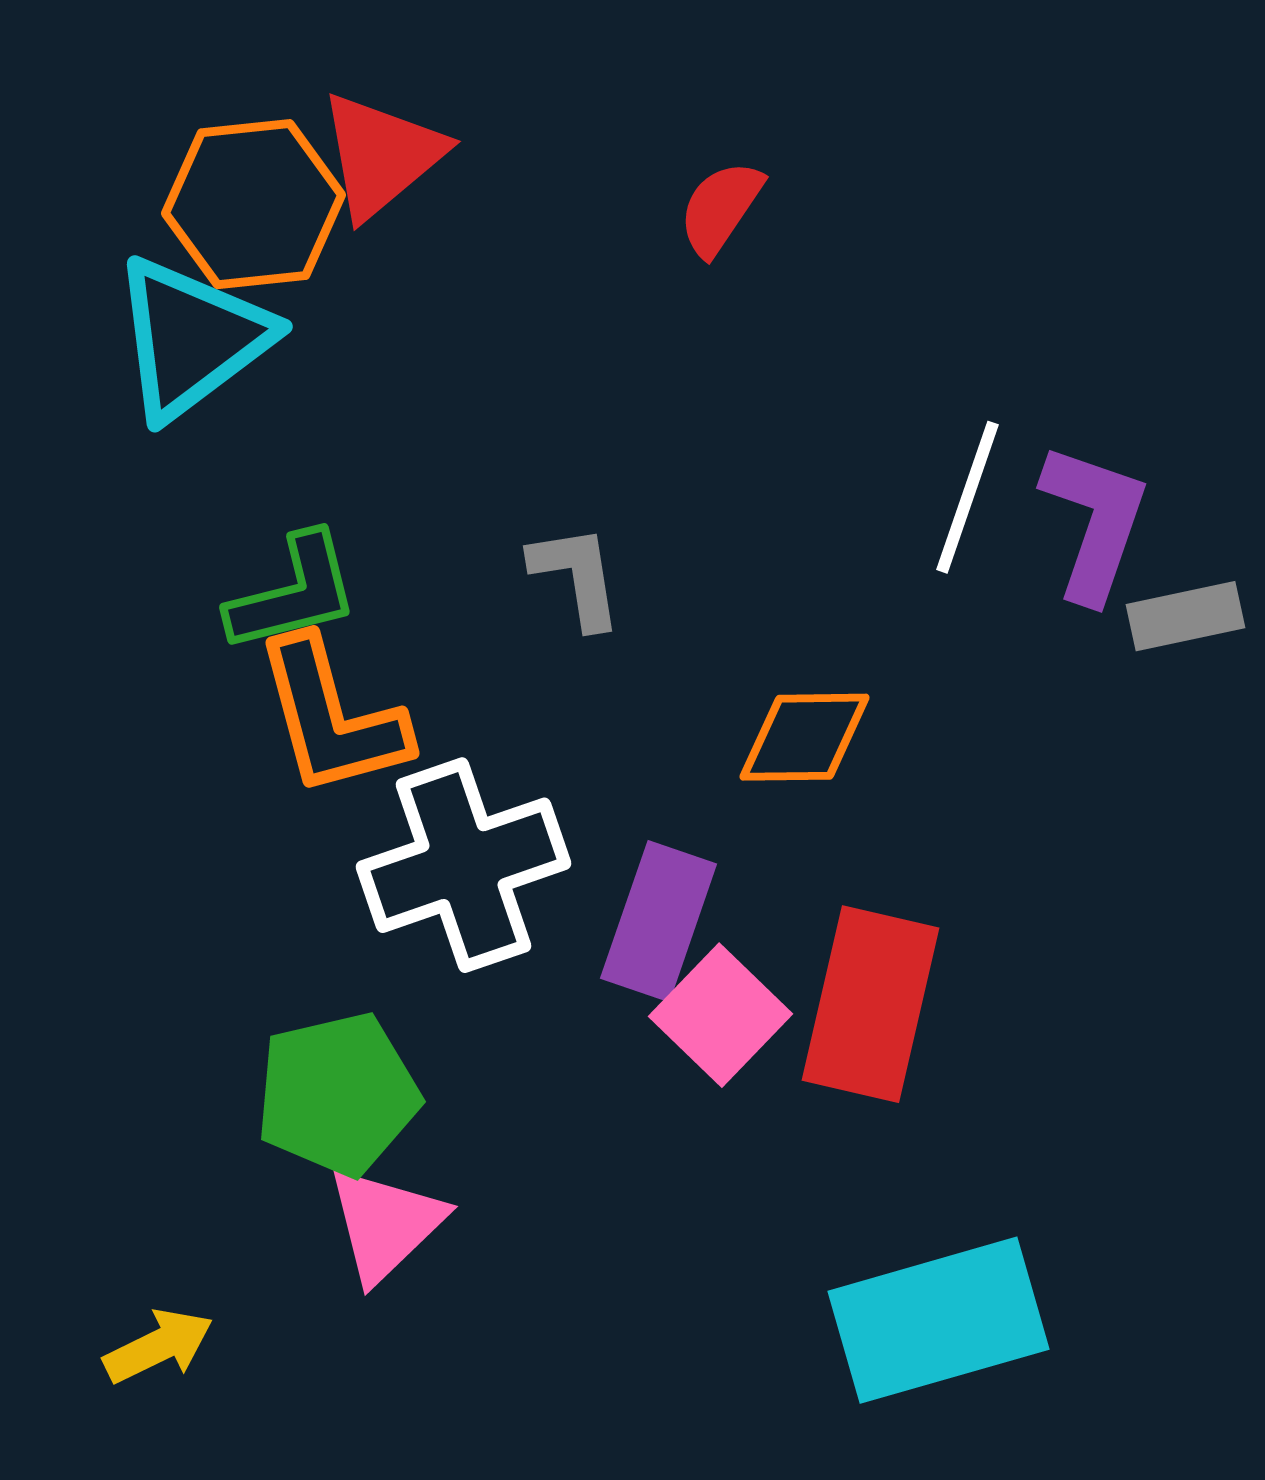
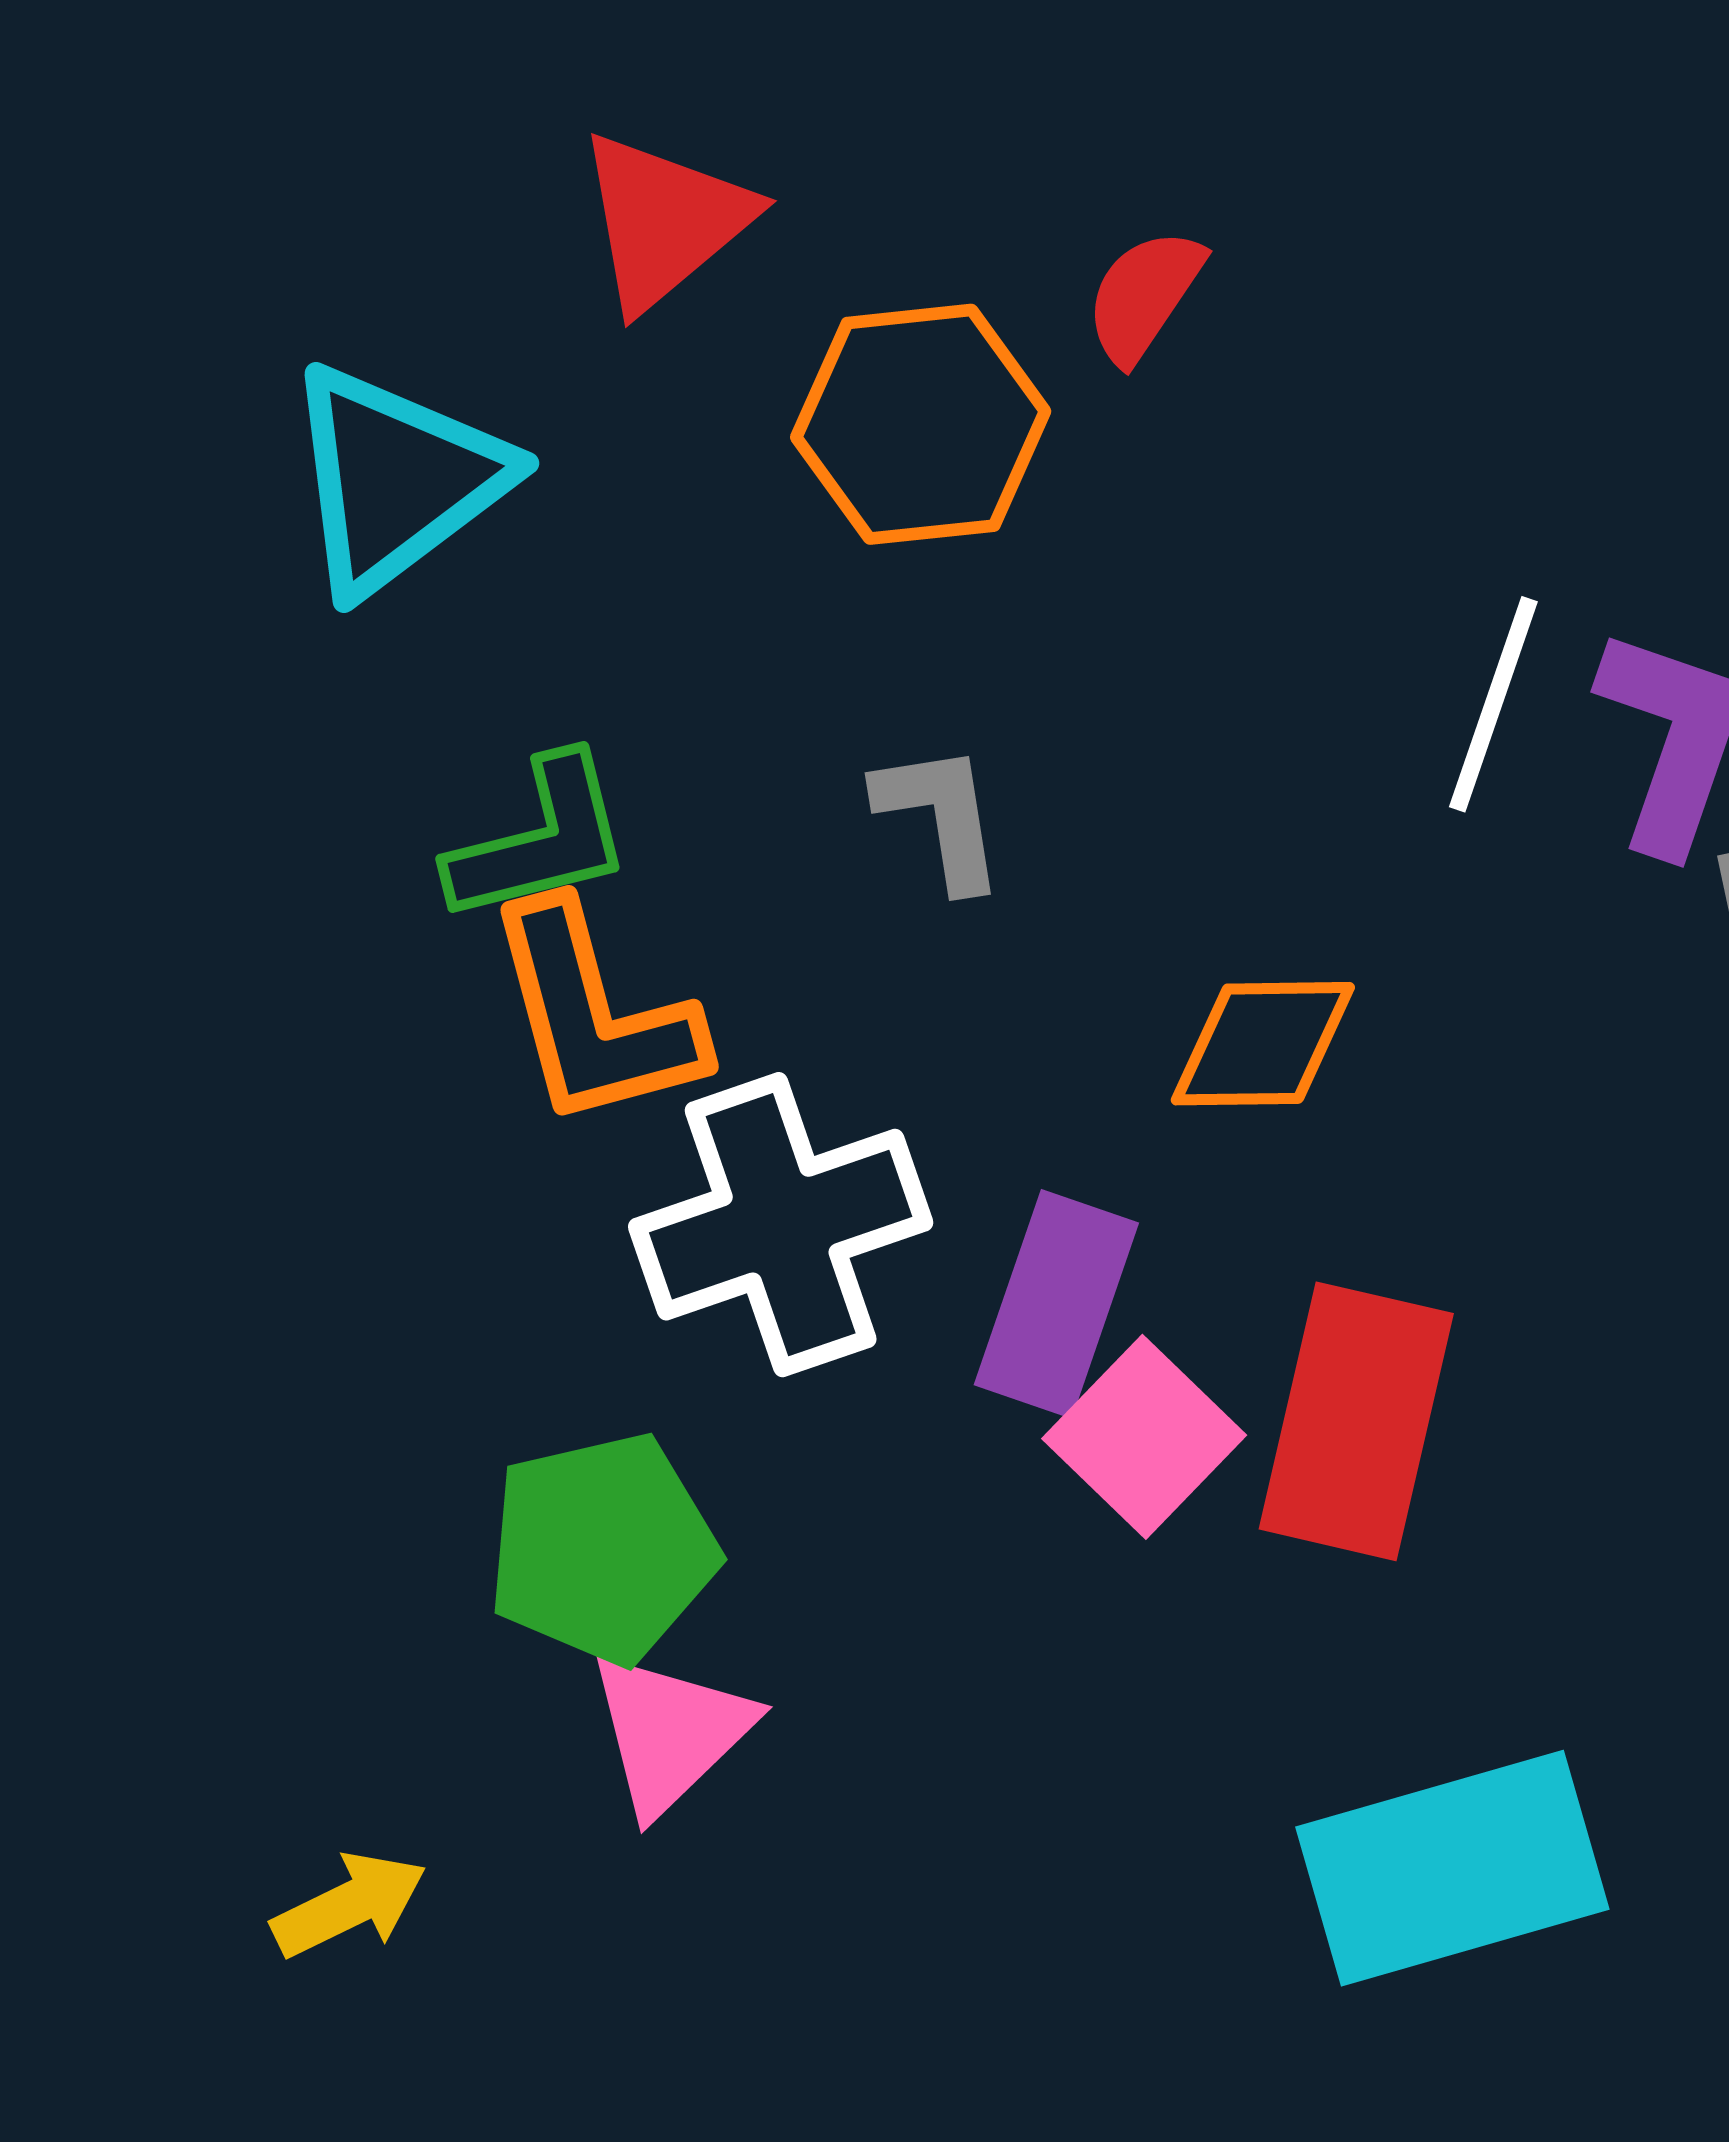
orange hexagon: (254, 204) -> (921, 424), moved

